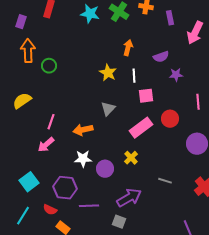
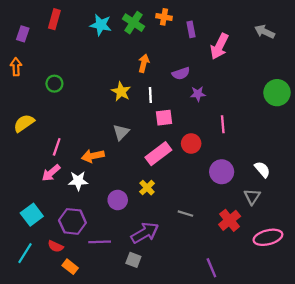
orange arrow: (28, 51) -> (16, 67), moved, size x0.7
white star: (83, 159) -> (78, 181), moved

